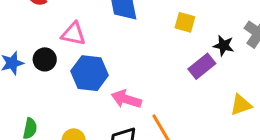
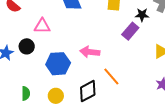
blue hexagon: (90, 73) -> (58, 64), moved
pink arrow: (126, 99) -> (90, 52), moved

